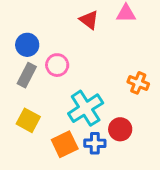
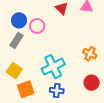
pink circle: (57, 65) -> (37, 26), moved
red circle: (120, 129) -> (92, 83), moved
orange square: (65, 144) -> (26, 89), moved

